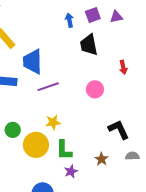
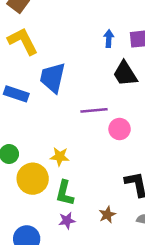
black trapezoid: (89, 45) -> (125, 74), turned -35
purple line: (48, 87) -> (94, 110), moved

